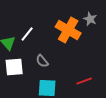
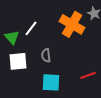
gray semicircle: (42, 61) -> (46, 55), turned 32

